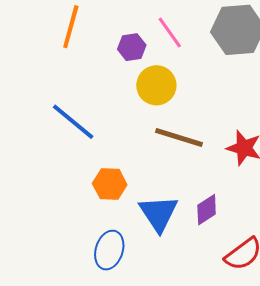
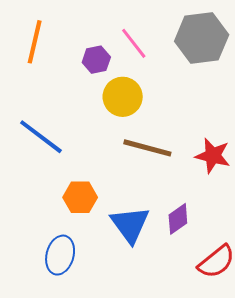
blue ellipse: (109, 250) -> (60, 255), moved

